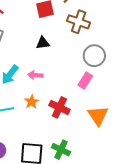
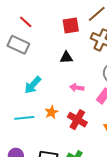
pink arrow: (35, 75) -> (77, 88), moved

